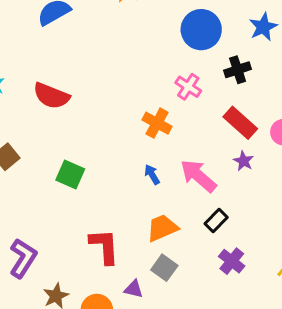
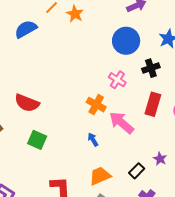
red semicircle: (51, 96) -> (27, 103), moved
red rectangle: (240, 123) -> (153, 104), turned 65
purple star: (244, 161) -> (160, 159), moved
pink arrow: (198, 176) -> (121, 123), moved

